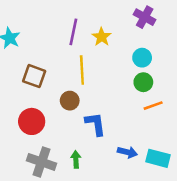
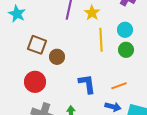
yellow line: (82, 70) -> (101, 40), moved
brown circle: (70, 101) -> (57, 57), moved
orange line: (153, 106) -> (119, 86), moved

